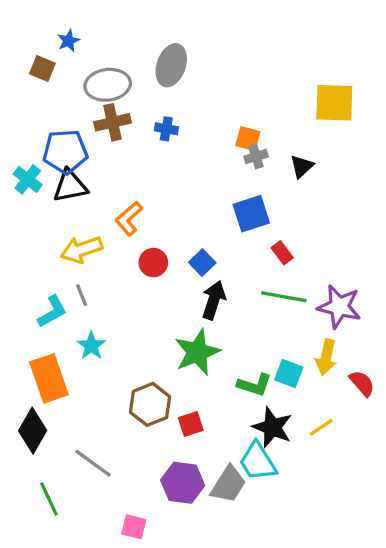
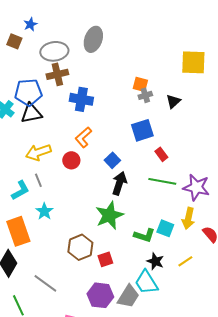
blue cross: (166, 129) -> (81, 99), moved, size x1.6
orange L-shape: (129, 219) -> (83, 137), moved
red circle: (153, 263) -> (71, 160), moved
black star: (272, 427) -> (155, 261), size x0.7

